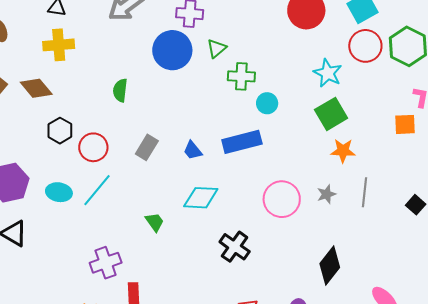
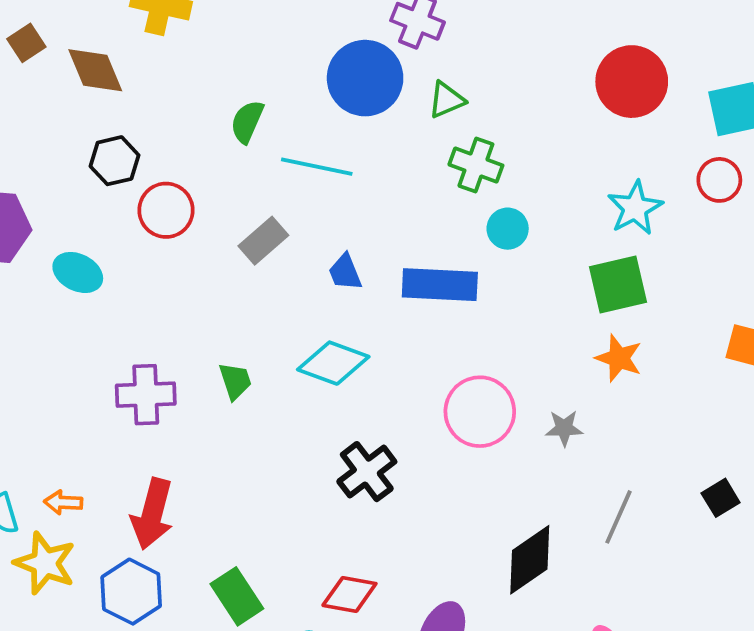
red circle: (365, 46) -> (719, 180), size x0.7
cyan line: (97, 190) -> (317, 167), moved, turned 45
gray line: (365, 192) -> (619, 517), moved
purple cross: (106, 263) -> (146, 395), moved

